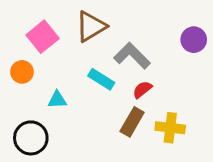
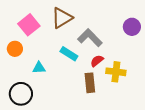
brown rectangle: (132, 122) -> (90, 83), turned -36
yellow cross: (170, 128) -> (116, 72), moved

